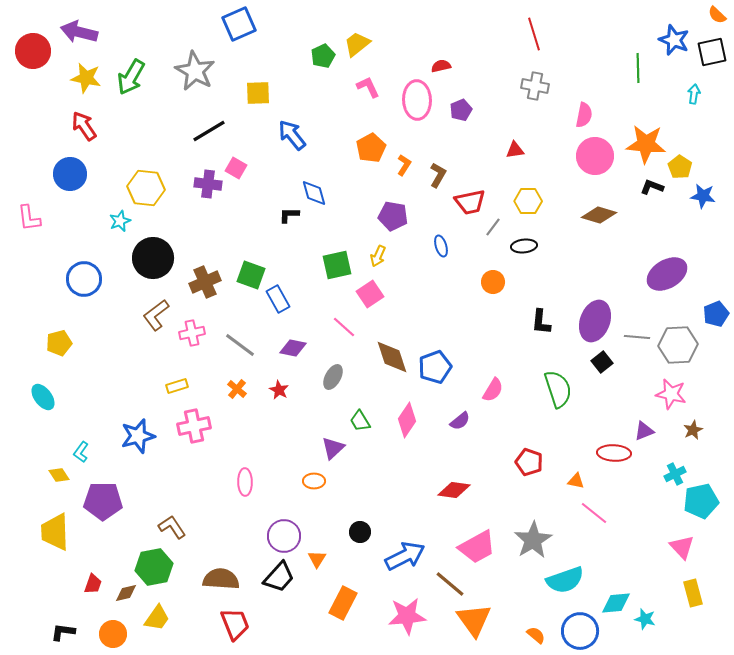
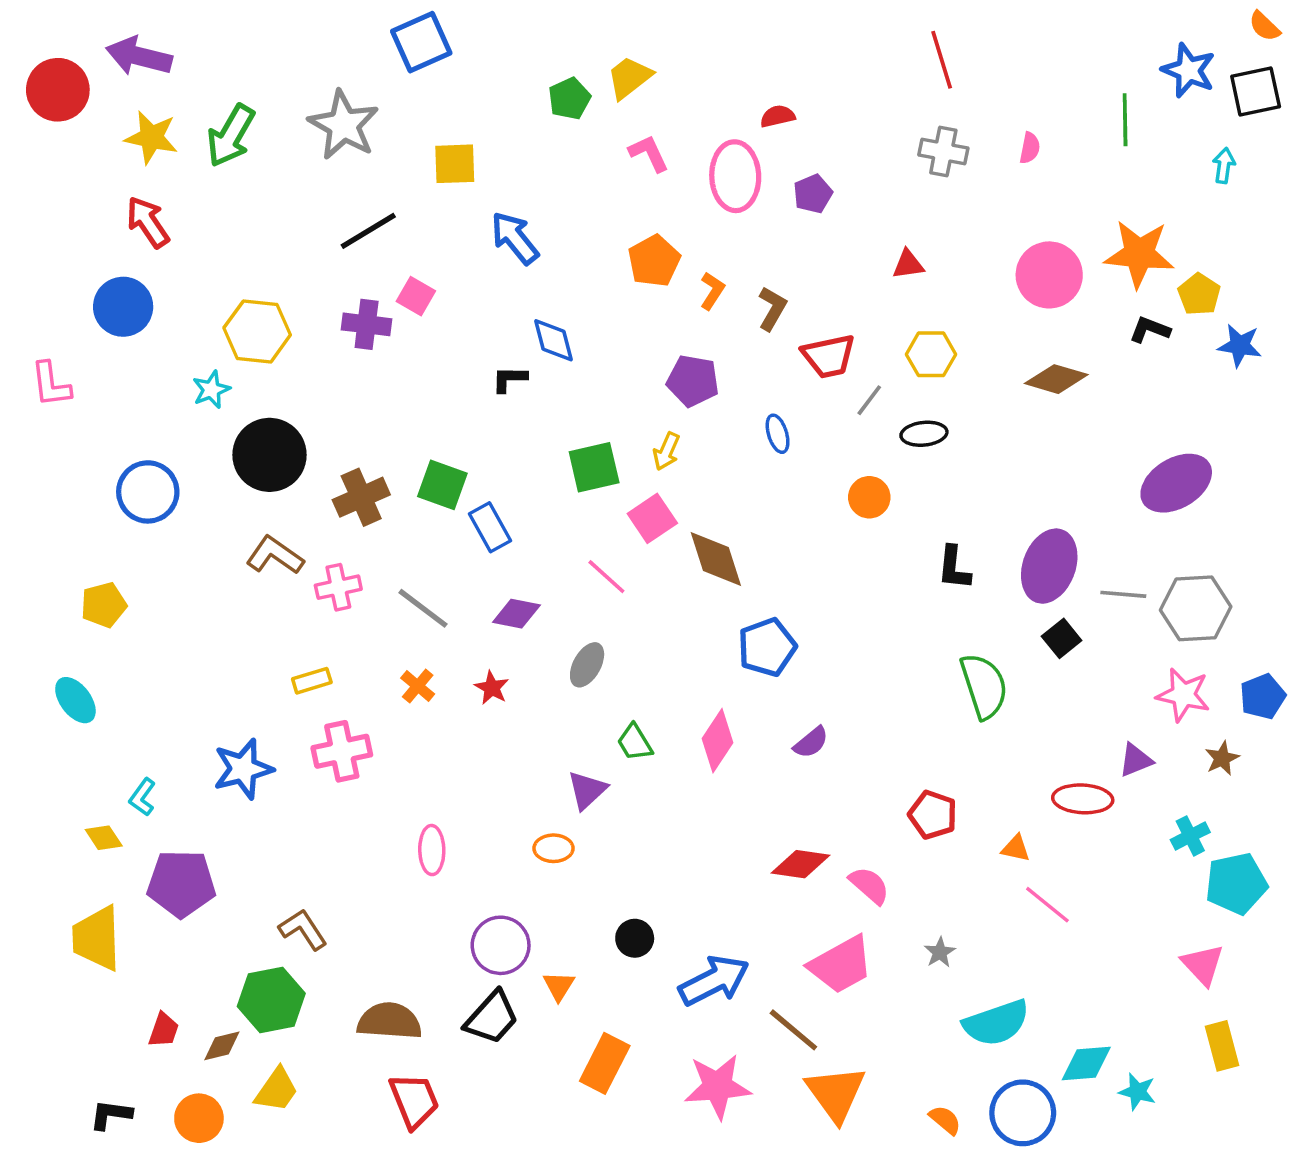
pink semicircle: (584, 115) -> (1030, 148), moved, size x0.7
blue pentagon: (716, 314) -> (1263, 697), moved
brown L-shape: (156, 315) -> (275, 555), turned 72
brown diamond: (392, 357) -> (716, 559), moved
pink semicircle: (493, 390) -> (869, 885), moved, turned -80
gray star: (533, 540) -> (940, 952), size x0.5

